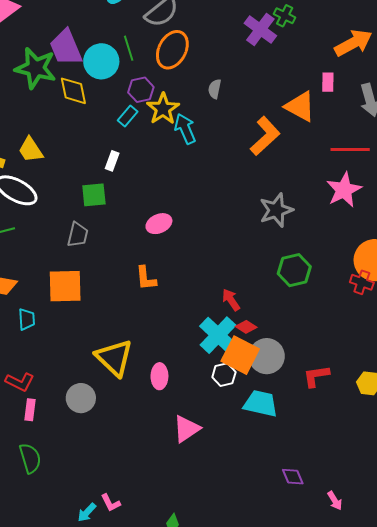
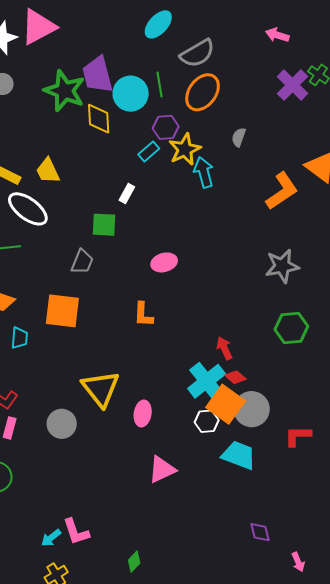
pink L-shape: (111, 503) -> (76, 532), size x1.4

